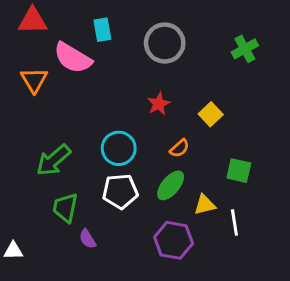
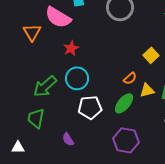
red star: (159, 104) -> (71, 48), moved
cyan circle: (119, 148) -> (77, 78), moved
yellow triangle: (205, 205) -> (147, 90), moved
green trapezoid: (65, 208) -> (36, 118), moved

